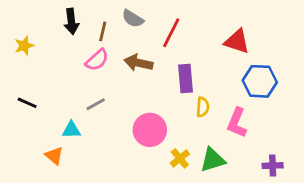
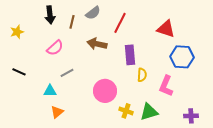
gray semicircle: (133, 19) -> (93, 13), turned -70
pink semicircle: (97, 60) -> (55, 48), moved
orange triangle: (54, 156) -> (57, 112), moved, turned 40
yellow cross: (180, 158) -> (126, 111), turned -32

